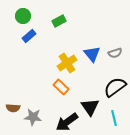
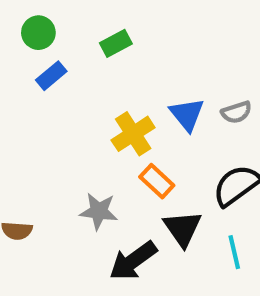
orange rectangle: (61, 87) -> (157, 181), moved
gray star: (33, 117) -> (99, 211), moved

